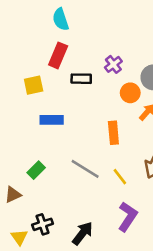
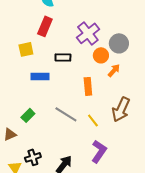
purple cross: (113, 64) -> (88, 33), size x1.6
black rectangle: (81, 79) -> (63, 57), moved

